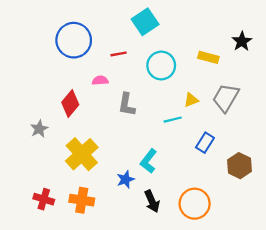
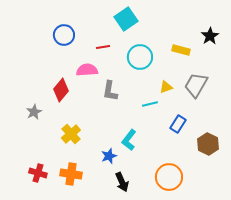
blue circle: (74, 40) -> (64, 35), size x0.7
pink semicircle: (100, 80) -> (87, 70), size x1.5
yellow cross: (82, 154) -> (71, 134), size x0.7
black arrow: (152, 201) -> (122, 182), moved

